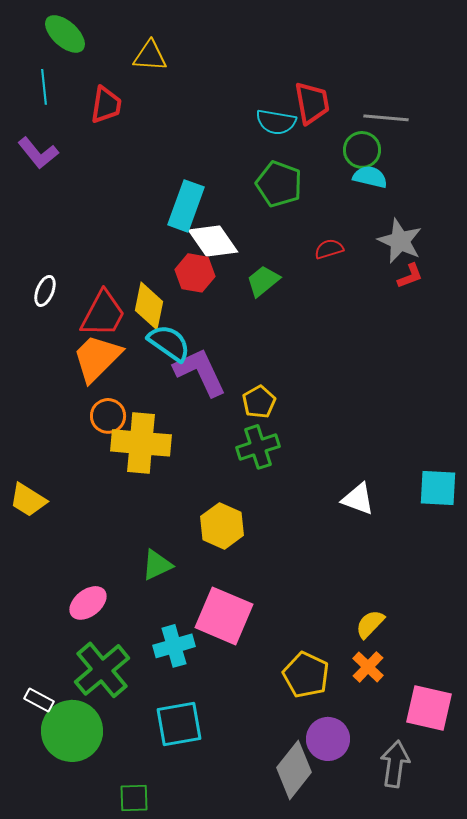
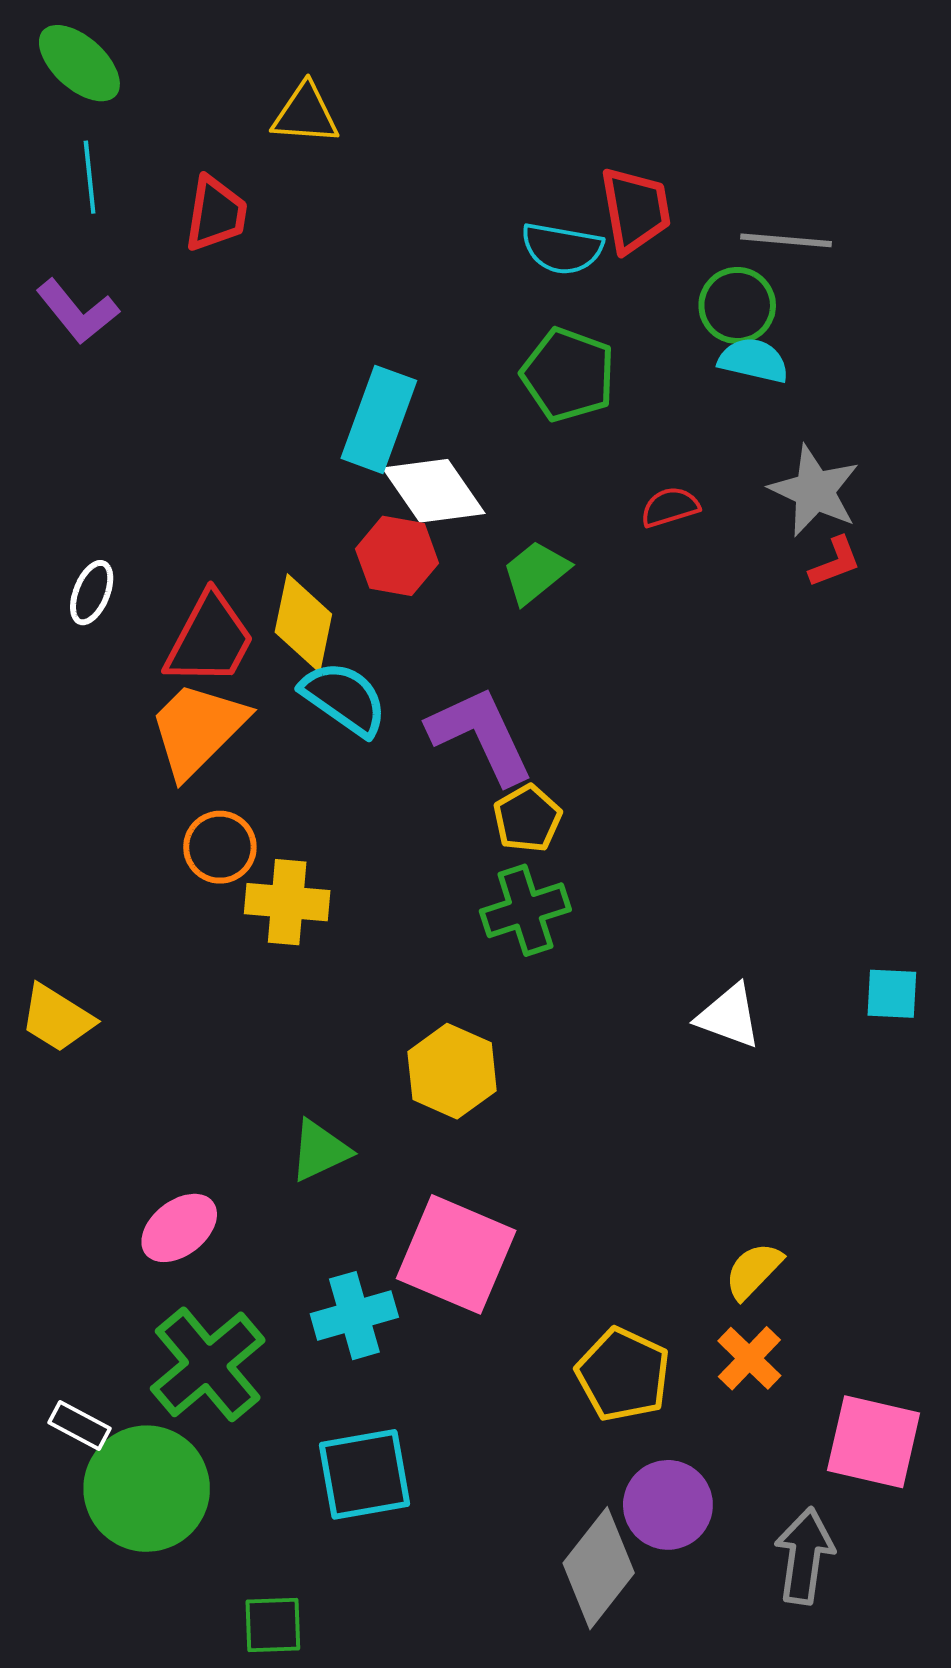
green ellipse: (65, 34) -> (79, 63), moved
purple L-shape: (200, 372) -> (481, 735), moved
yellow cross: (141, 443) -> (287, 902), size x0.7
cyan square: (438, 488) -> (892, 994), size x0.7

